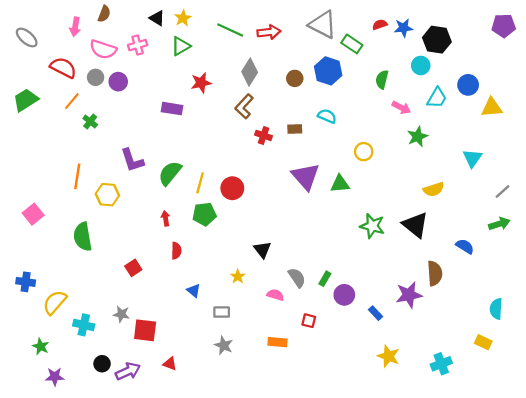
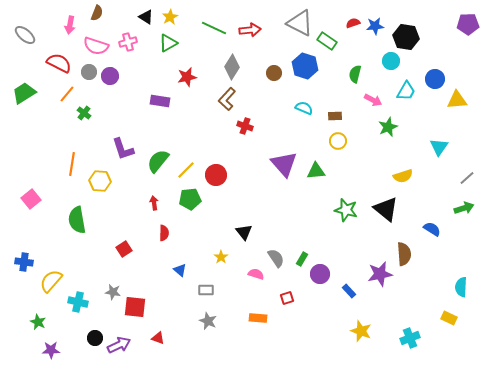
brown rectangle: (295, 129) -> (335, 116), moved
yellow line: (200, 183) -> (186, 170), turned 30
red square: (309, 321) -> (287, 298), turned -32

